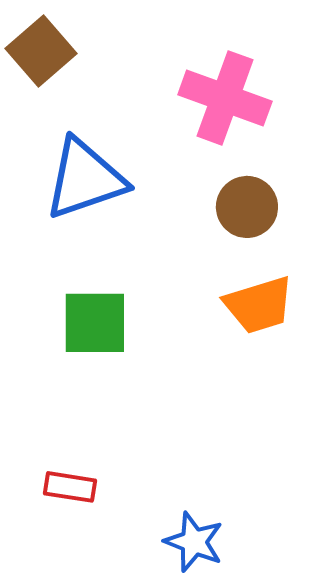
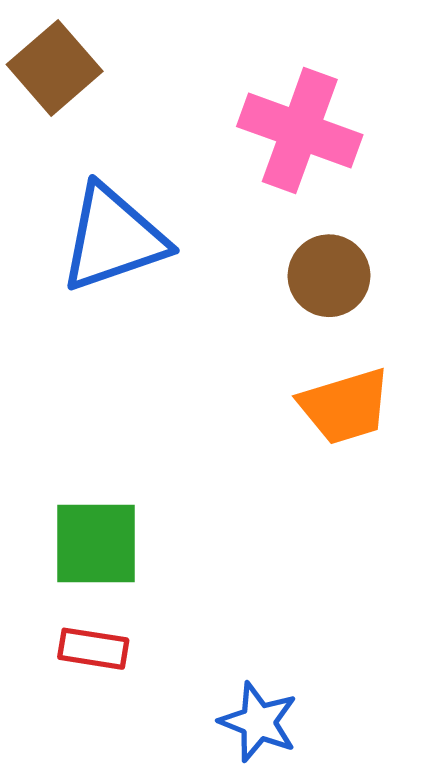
green square: (95, 323) -> (96, 543), moved

